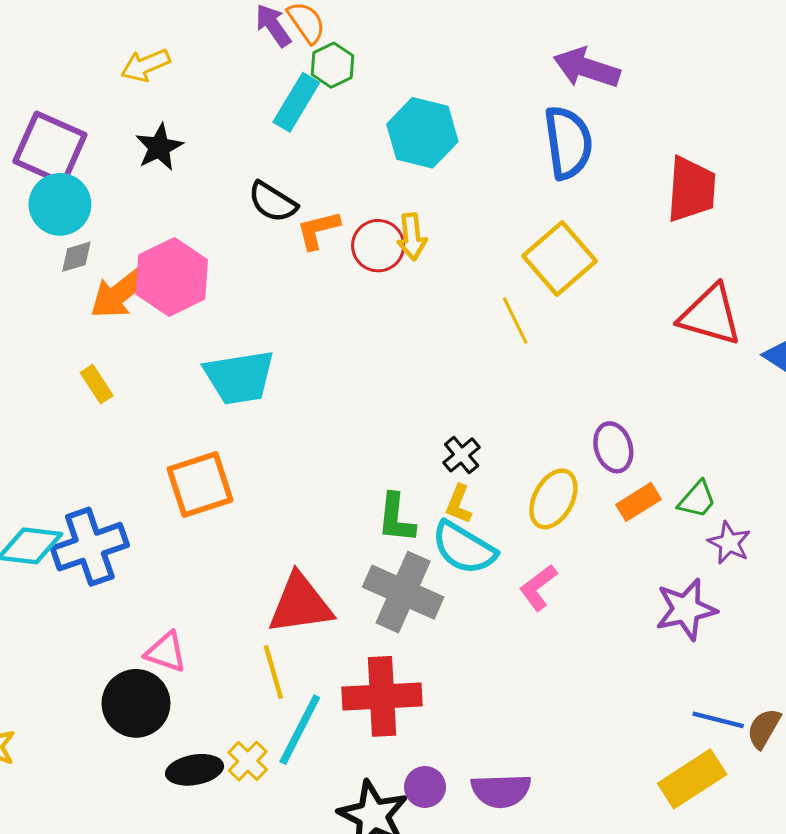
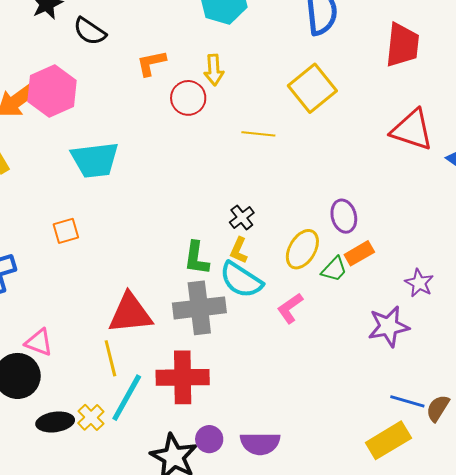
black semicircle: (273, 202) -> (90, 31), moved
red circle: (378, 246) -> (188, 98), moved
yellow line: (515, 320) -> (258, 134), moved, turned -60
orange square: (200, 484) -> (66, 231), size x0.6
green trapezoid: (697, 500) -> (334, 269), moved
gray cross: (403, 592) -> (199, 308), turned -33

